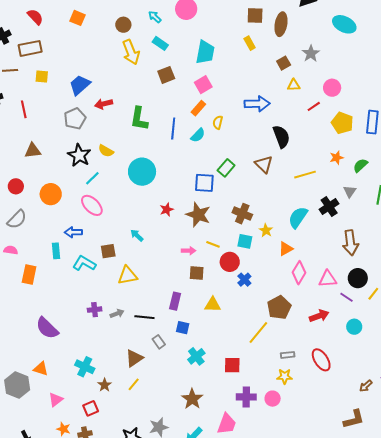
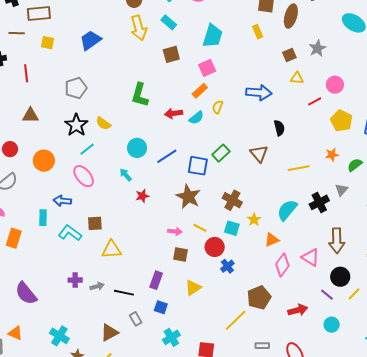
blue trapezoid: (80, 85) -> (91, 40), moved
red arrow: (104, 104) -> (173, 113), moved
blue line: (173, 129) -> (167, 156), moved, turned 45
black semicircle: (281, 137) -> (279, 128), size x0.7
cyan circle: (142, 172) -> (137, 148), size x0.7
red star: (167, 210) -> (142, 196), moved
cyan arrow: (137, 235) -> (126, 175), moved
pink triangle: (328, 279) -> (311, 257), moved, turned 30
yellow triangle: (213, 305) -> (193, 288), turned -42

